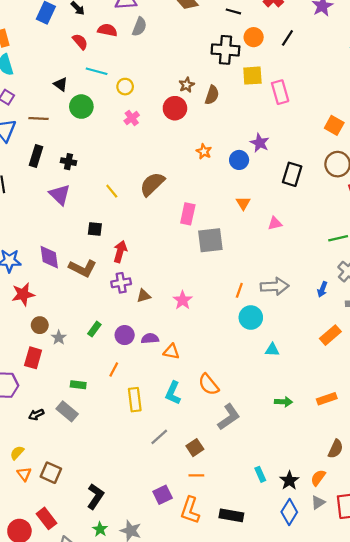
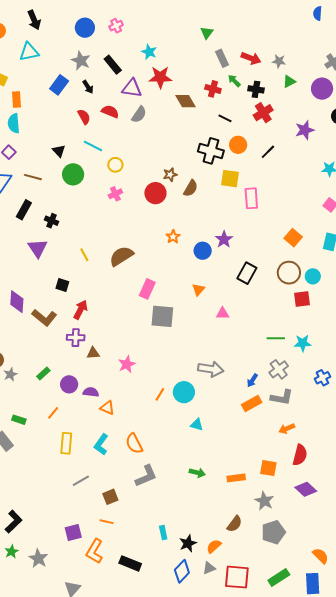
orange line: (239, 290) -> (160, 394), moved
orange rectangle: (330, 335) -> (252, 403), moved

